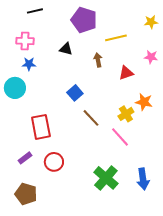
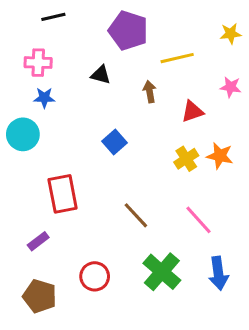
yellow cross: (126, 114) -> (186, 159), moved
brown line: (91, 118) -> (136, 215), moved
pink line: (120, 137) -> (198, 220), moved
red circle: (54, 162) -> (95, 276), moved

